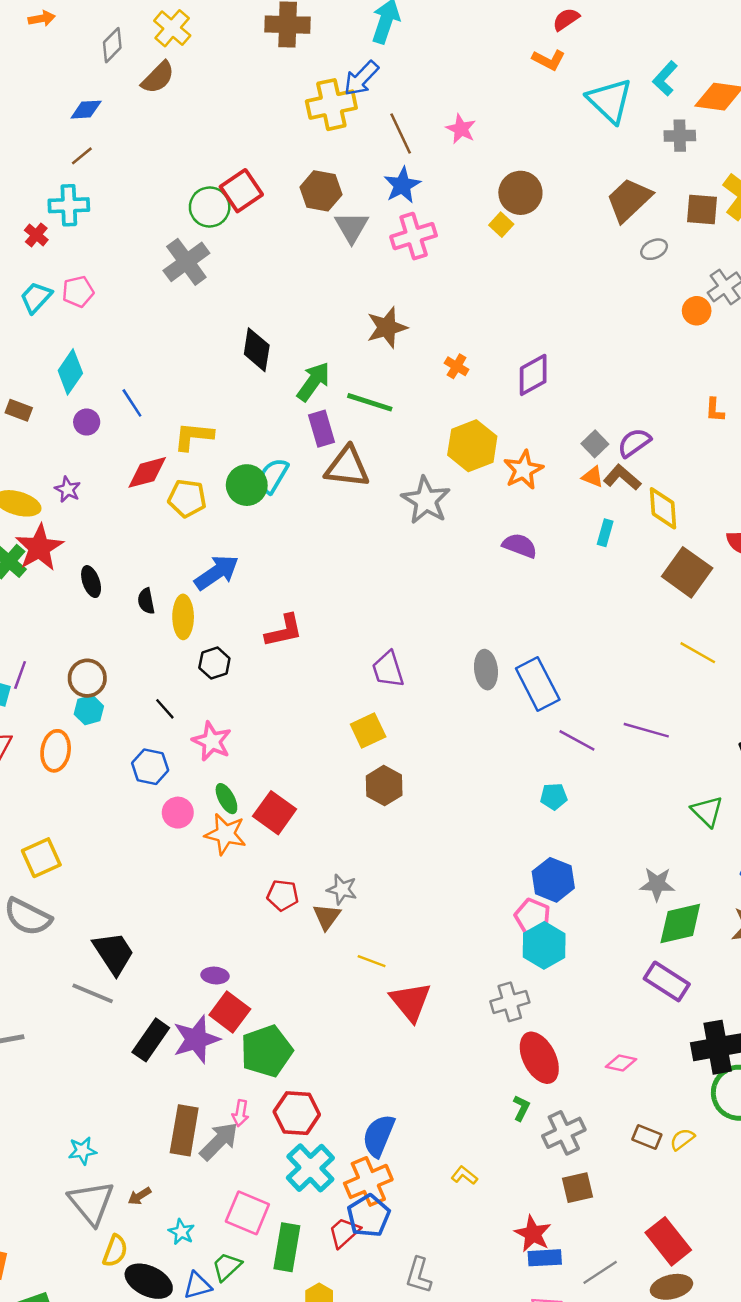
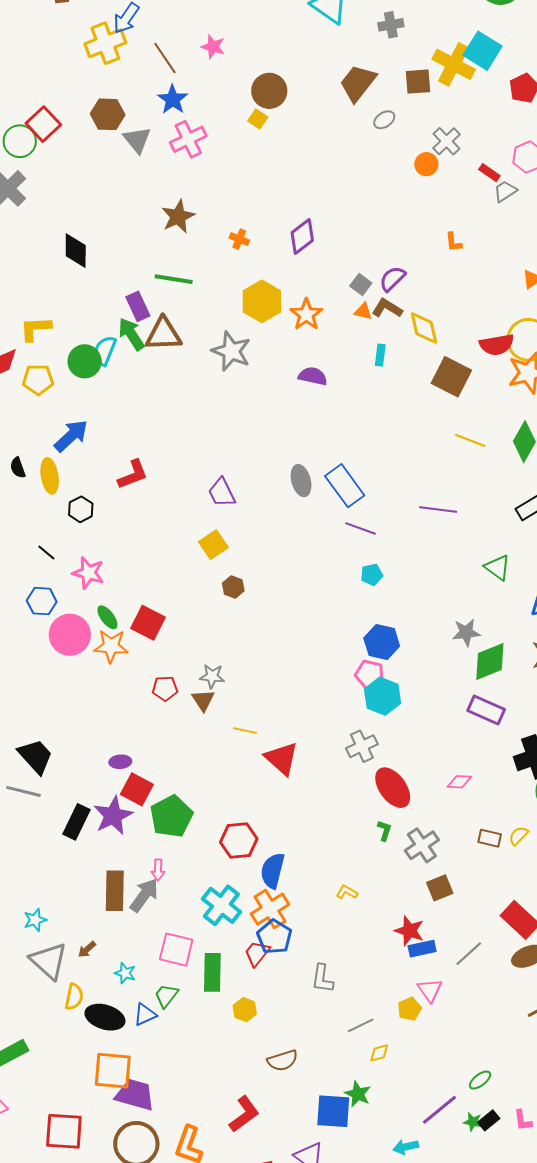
green arrow: (313, 382) -> (131, 334), moved, turned -60
purple line: (577, 740) -> (361, 528), moved
brown hexagon: (384, 786) -> (233, 587), size x0.7
pink circle: (178, 813) -> (70, 635), size x1.6
red hexagon: (297, 1113) -> (239, 841), moved

